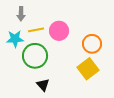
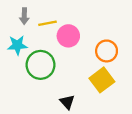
yellow line: (36, 30) -> (47, 23), moved
black triangle: (43, 85) -> (67, 102), moved

